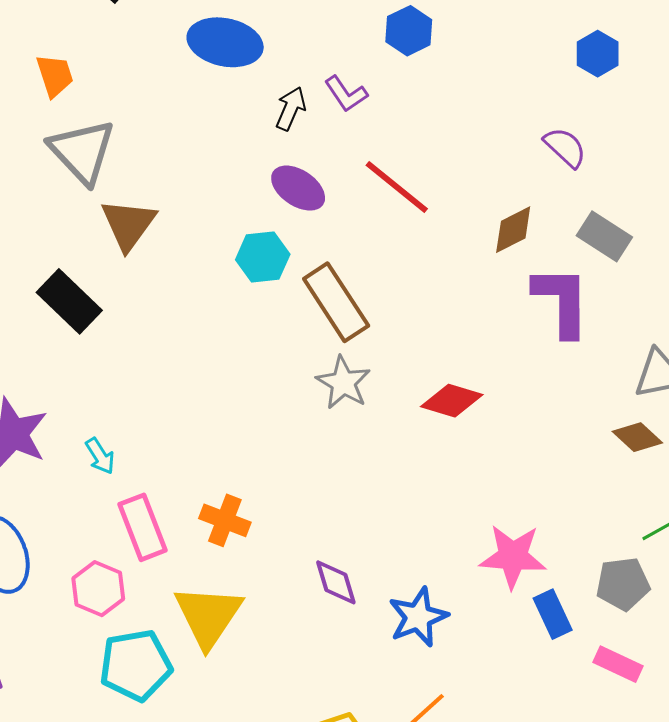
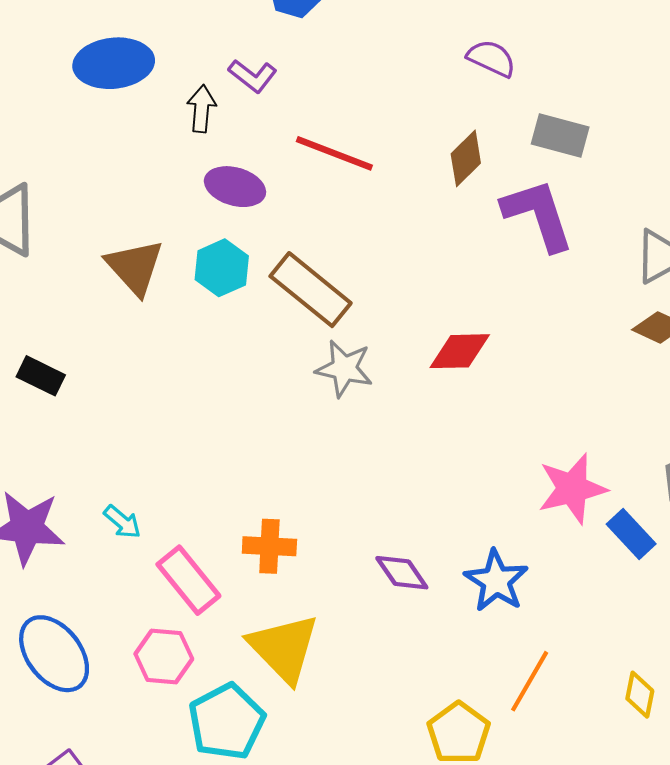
brown triangle: (128, 224) -> (135, 267), moved
black rectangle: (69, 301) -> (41, 376), size x0.7

